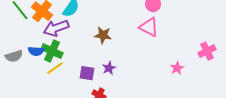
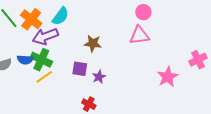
pink triangle: (149, 27) -> (139, 35), turned -35
pink star: (177, 68) -> (168, 77), size x1.5
purple square: (87, 73) -> (80, 69), moved

